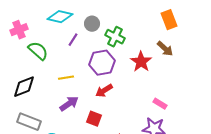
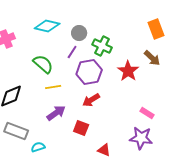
purple line: (73, 40) -> (72, 52), moved
green semicircle: (38, 51) -> (43, 64), moved

